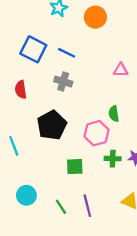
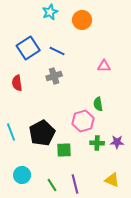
blue square: (33, 49) -> (28, 48), turned 30
gray cross: (63, 82) -> (54, 76), turned -35
black pentagon: (52, 125) -> (42, 133), moved

